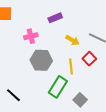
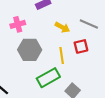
red square: (89, 59) -> (81, 46), turned 32
green rectangle: (58, 87) -> (48, 78), turned 30

